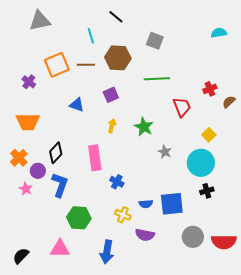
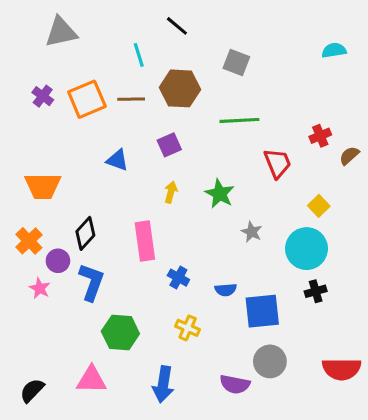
purple cross: (29, 82) -> (43, 96), moved
blue semicircle: (146, 204) -> (226, 290), moved
purple semicircle: (145, 235) -> (235, 384), moved
gray circle: (193, 237) -> (270, 361), moved

